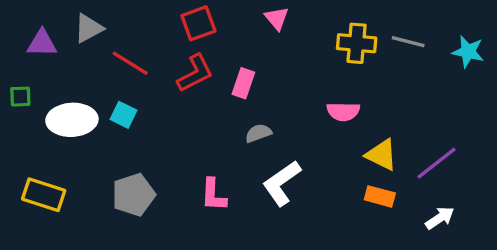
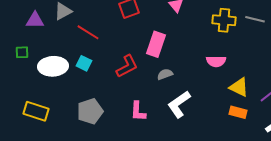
red L-shape: (195, 73) -> (127, 66), moved
pink rectangle: (243, 83) -> (156, 44), size x1.4

